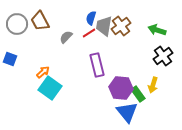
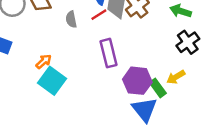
gray semicircle: (66, 37) -> (71, 19), turned -56
yellow arrow: (153, 85) -> (176, 77), turned 42

